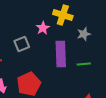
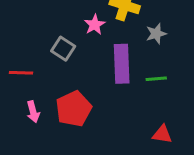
gray square: (22, 44) -> (63, 49), turned -35

